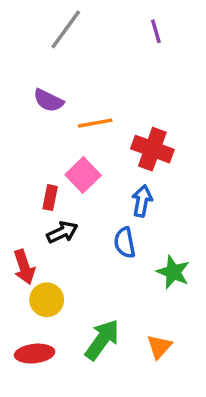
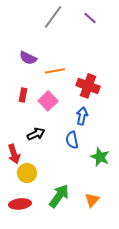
gray line: (66, 29) -> (53, 17), moved
purple line: (156, 31) -> (90, 18), turned -32
red rectangle: (50, 198) -> (23, 95), moved

